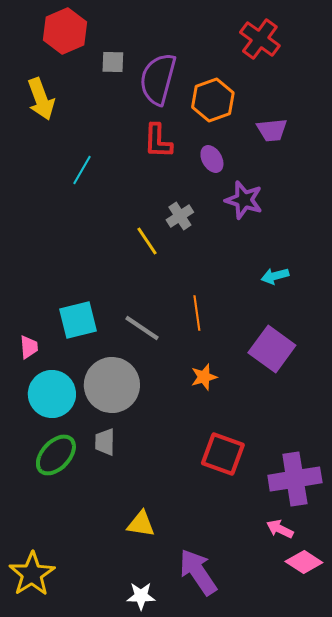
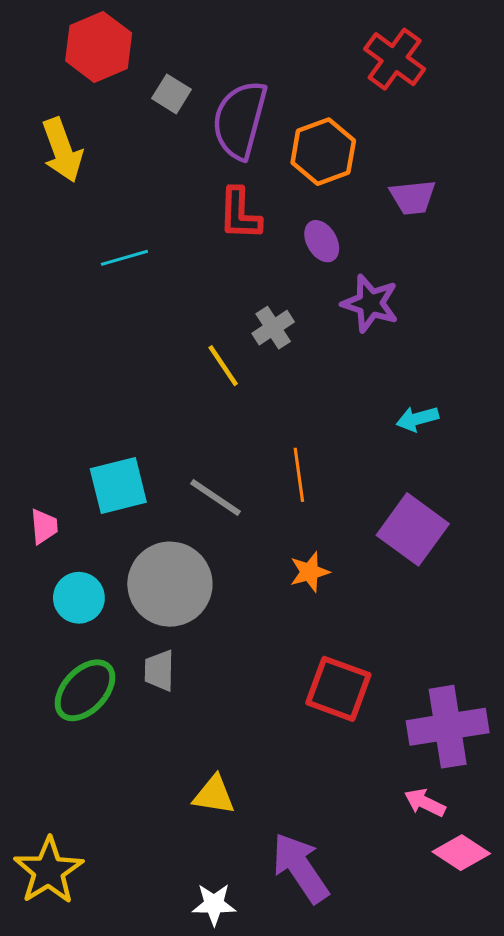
gray square: (113, 62) -> (171, 94), turned 30
cyan line: (82, 170) -> (124, 258), turned 44
cyan circle: (52, 394) -> (79, 598), size x0.7

